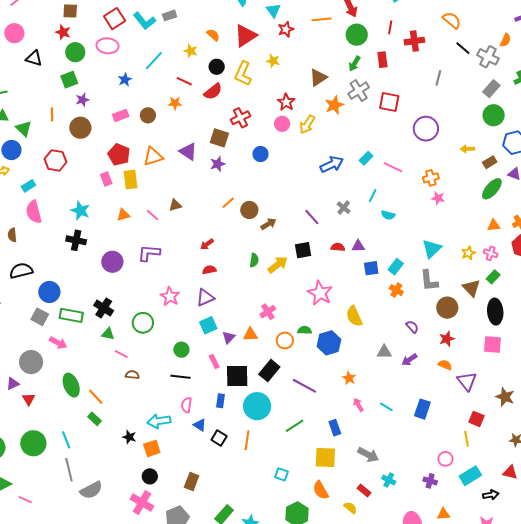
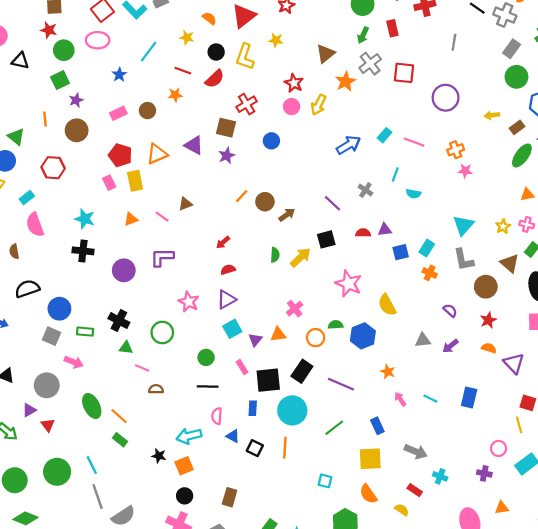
green rectangle: (71, 315) -> (85, 332), size x0.7

